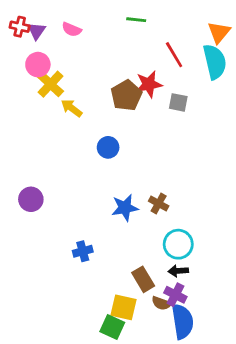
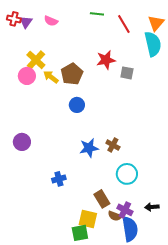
red line: (174, 55) -> (124, 24), moved
pink circle: (38, 65) -> (27, 76), moved
brown pentagon: (126, 95) -> (72, 74), moved
black arrow: (178, 271) -> (152, 207), moved
green square: (112, 327) -> (80, 233), turned -36

